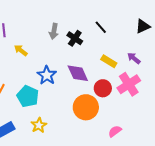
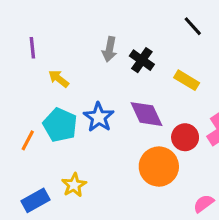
black line: (101, 27) -> (193, 26), moved
yellow rectangle: (109, 61) -> (187, 80), moved
cyan pentagon: (28, 96) -> (60, 125), moved
yellow star: (39, 125) -> (74, 185), moved

